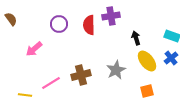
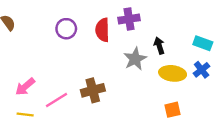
pink arrow: (34, 49) -> (25, 87), moved
yellow ellipse: (147, 61) -> (173, 73), turned -45
gray star: (116, 70) -> (135, 59), moved

